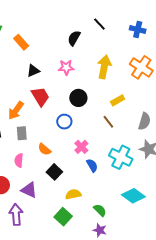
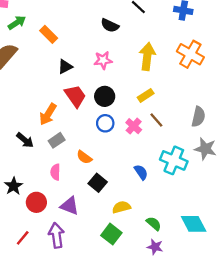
black semicircle: (74, 38) -> (110, 25), turned -91
black circle: (78, 98) -> (105, 96), moved
yellow rectangle: (118, 100) -> (146, 95), moved
gray rectangle: (22, 133) -> (57, 140), turned 64
pink cross: (81, 147) -> (134, 126), moved
cyan diamond: (133, 196) -> (194, 224), moved, turned 30

